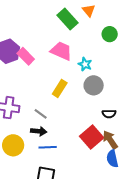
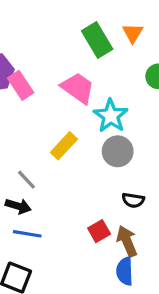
cyan star: (85, 64) -> (111, 116), size x1.5
red square: (92, 137) -> (99, 231), size x0.6

